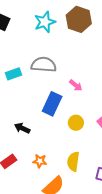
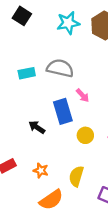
pink arrow: (76, 85) -> (83, 95), moved
blue rectangle: (52, 104) -> (63, 111), turned -50
black arrow: (22, 128) -> (37, 127), moved

